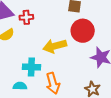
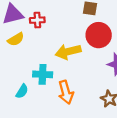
cyan semicircle: (20, 86) -> (22, 91), moved, turned 120

